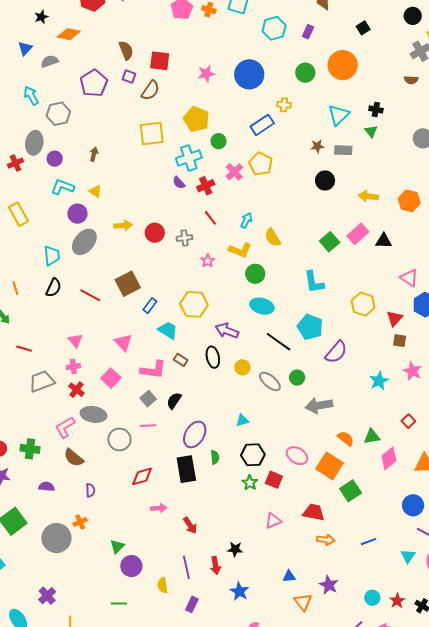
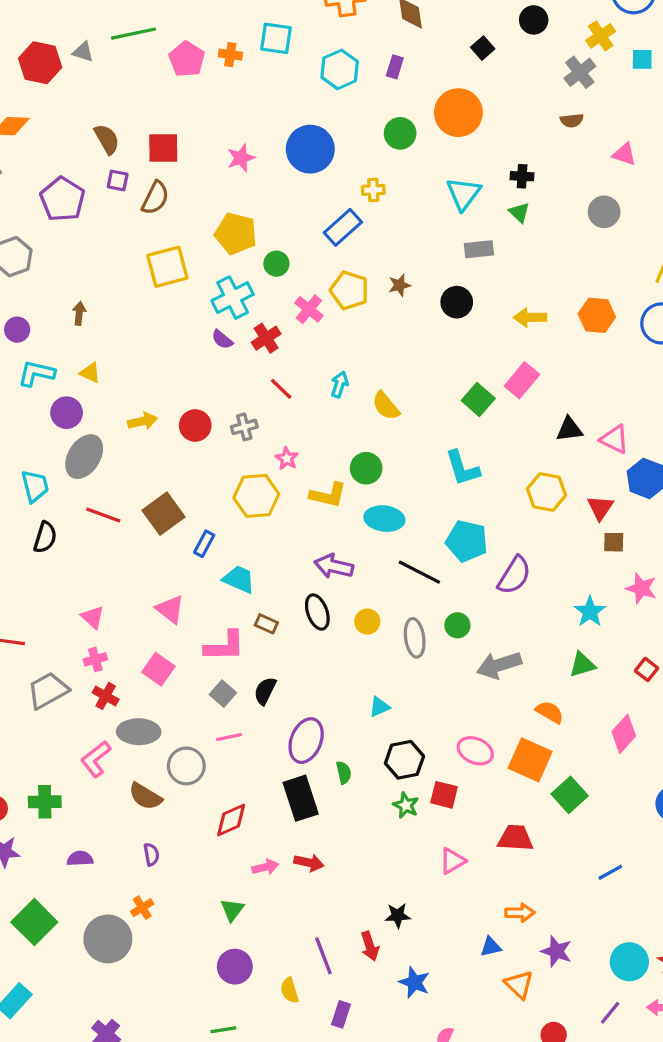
black circle: (413, 16) -> (534, 20), moved
brown star: (317, 146) -> (399, 285), moved
black triangle: (384, 241) -> (569, 429), moved
yellow L-shape: (240, 250) -> (328, 495), moved
red line: (90, 295) -> (103, 515), moved
yellow hexagon: (194, 304) -> (256, 496), moved
gray ellipse: (270, 381) -> (415, 638), turned 50
green triangle: (372, 437) -> (582, 665), moved
brown semicircle: (74, 458) -> (145, 796), moved
red arrow: (190, 525) -> (309, 863), moved, turned -36
orange arrow: (326, 540) -> (520, 913), moved
green triangle: (117, 546) -> (232, 910), moved
cyan circle: (372, 598) -> (629, 962), size x1.5

